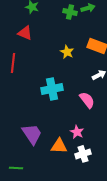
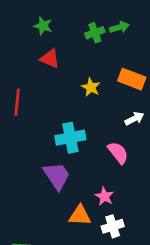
green cross: (70, 12) -> (95, 33), turned -32
red triangle: (25, 33) -> (50, 59), moved
purple trapezoid: (32, 134) -> (57, 176), moved

